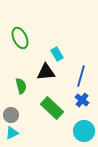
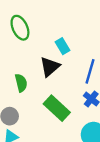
black triangle: (46, 72) -> (50, 67), turned -36

